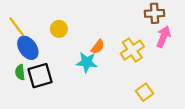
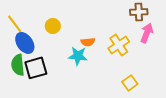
orange semicircle: (98, 47) -> (88, 42), turned 48
green semicircle: (20, 72) -> (18, 65), size x1.5

